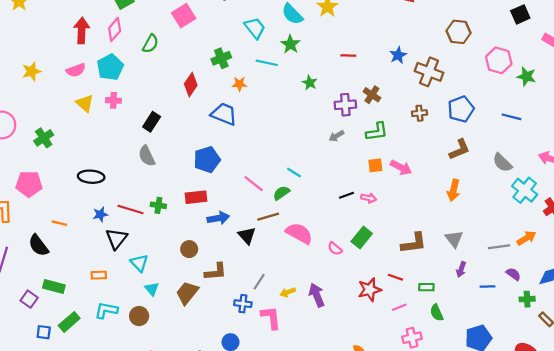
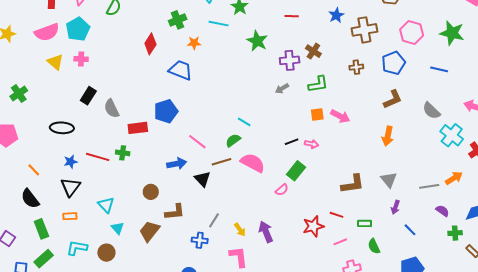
pink hexagon: (499, 60) -> (412, 33), moved
pink semicircle: (76, 70) -> (47, 32), size x1.4
brown cross: (429, 72) -> (364, 30), turned -30
green star: (526, 76) -> (452, 33), size x1.4
green star: (310, 83) -> (257, 41), size x1.5
black rectangle: (152, 122) -> (88, 96), moved
pink line: (254, 184) -> (197, 142), moved
red rectangle: (196, 197) -> (138, 128), moved
orange line: (59, 223) -> (34, 170), turned 32
pink semicircle: (299, 233) -> (253, 163), moved
green rectangle: (362, 237) -> (296, 171), moved
black triangle: (116, 239) -> (71, 187), moved
black semicircle: (38, 245) -> (30, 199), moved
pink semicircle: (335, 249) -> (282, 190), turned -80
green rectangle: (54, 286) -> (41, 229), moved, turned 54
blue line: (488, 287) -> (410, 230), moved, turned 48
yellow arrow: (288, 292) -> (240, 230), turned -104
pink L-shape: (271, 318) -> (239, 257), moved

